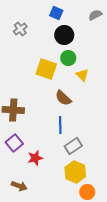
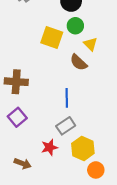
brown semicircle: (63, 98) -> (79, 62), moved
gray rectangle: (73, 146) -> (66, 126), moved
red star: (35, 158) -> (50, 147), moved

